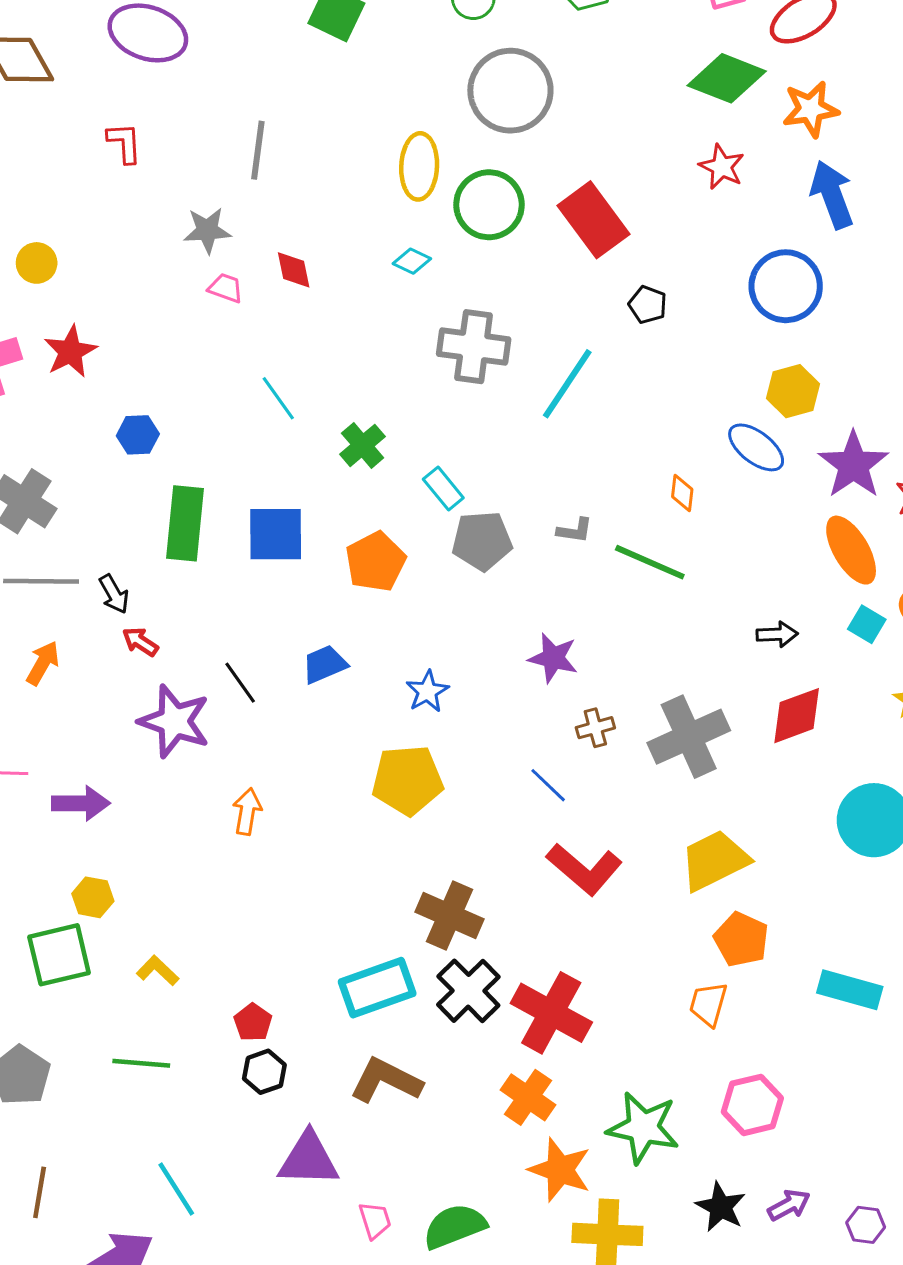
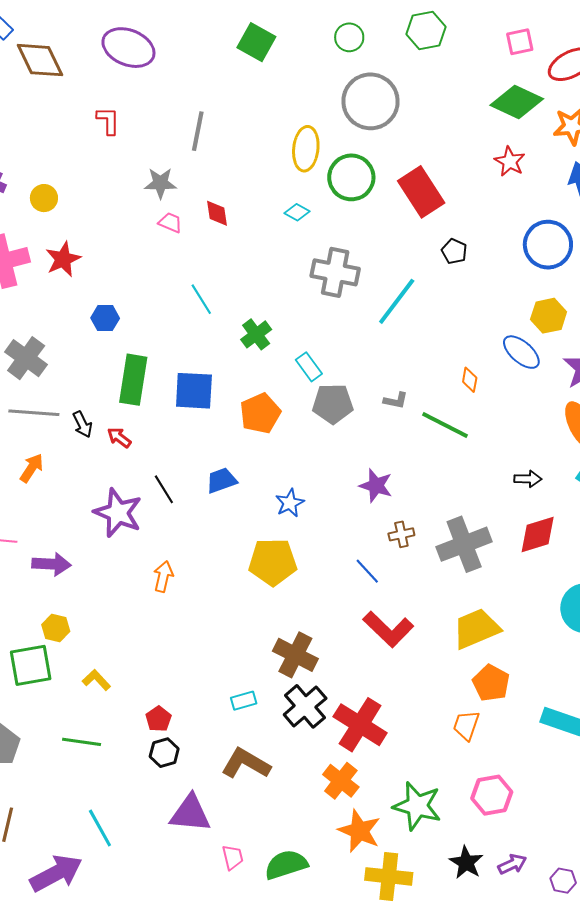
red arrow: (140, 642) -> (119, 438), moved
cyan rectangle: (377, 988) -> (244, 701), size x0.5

